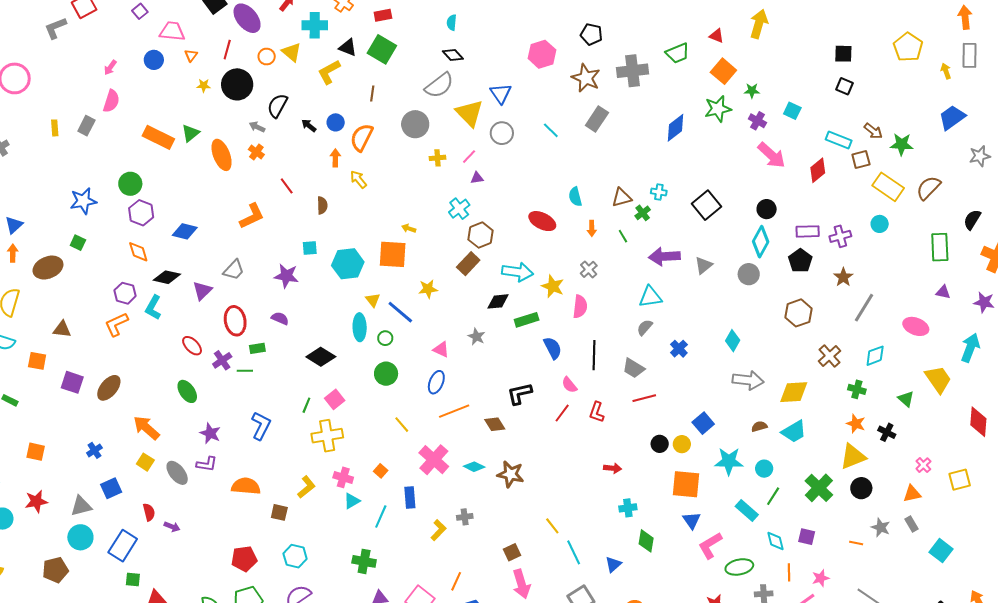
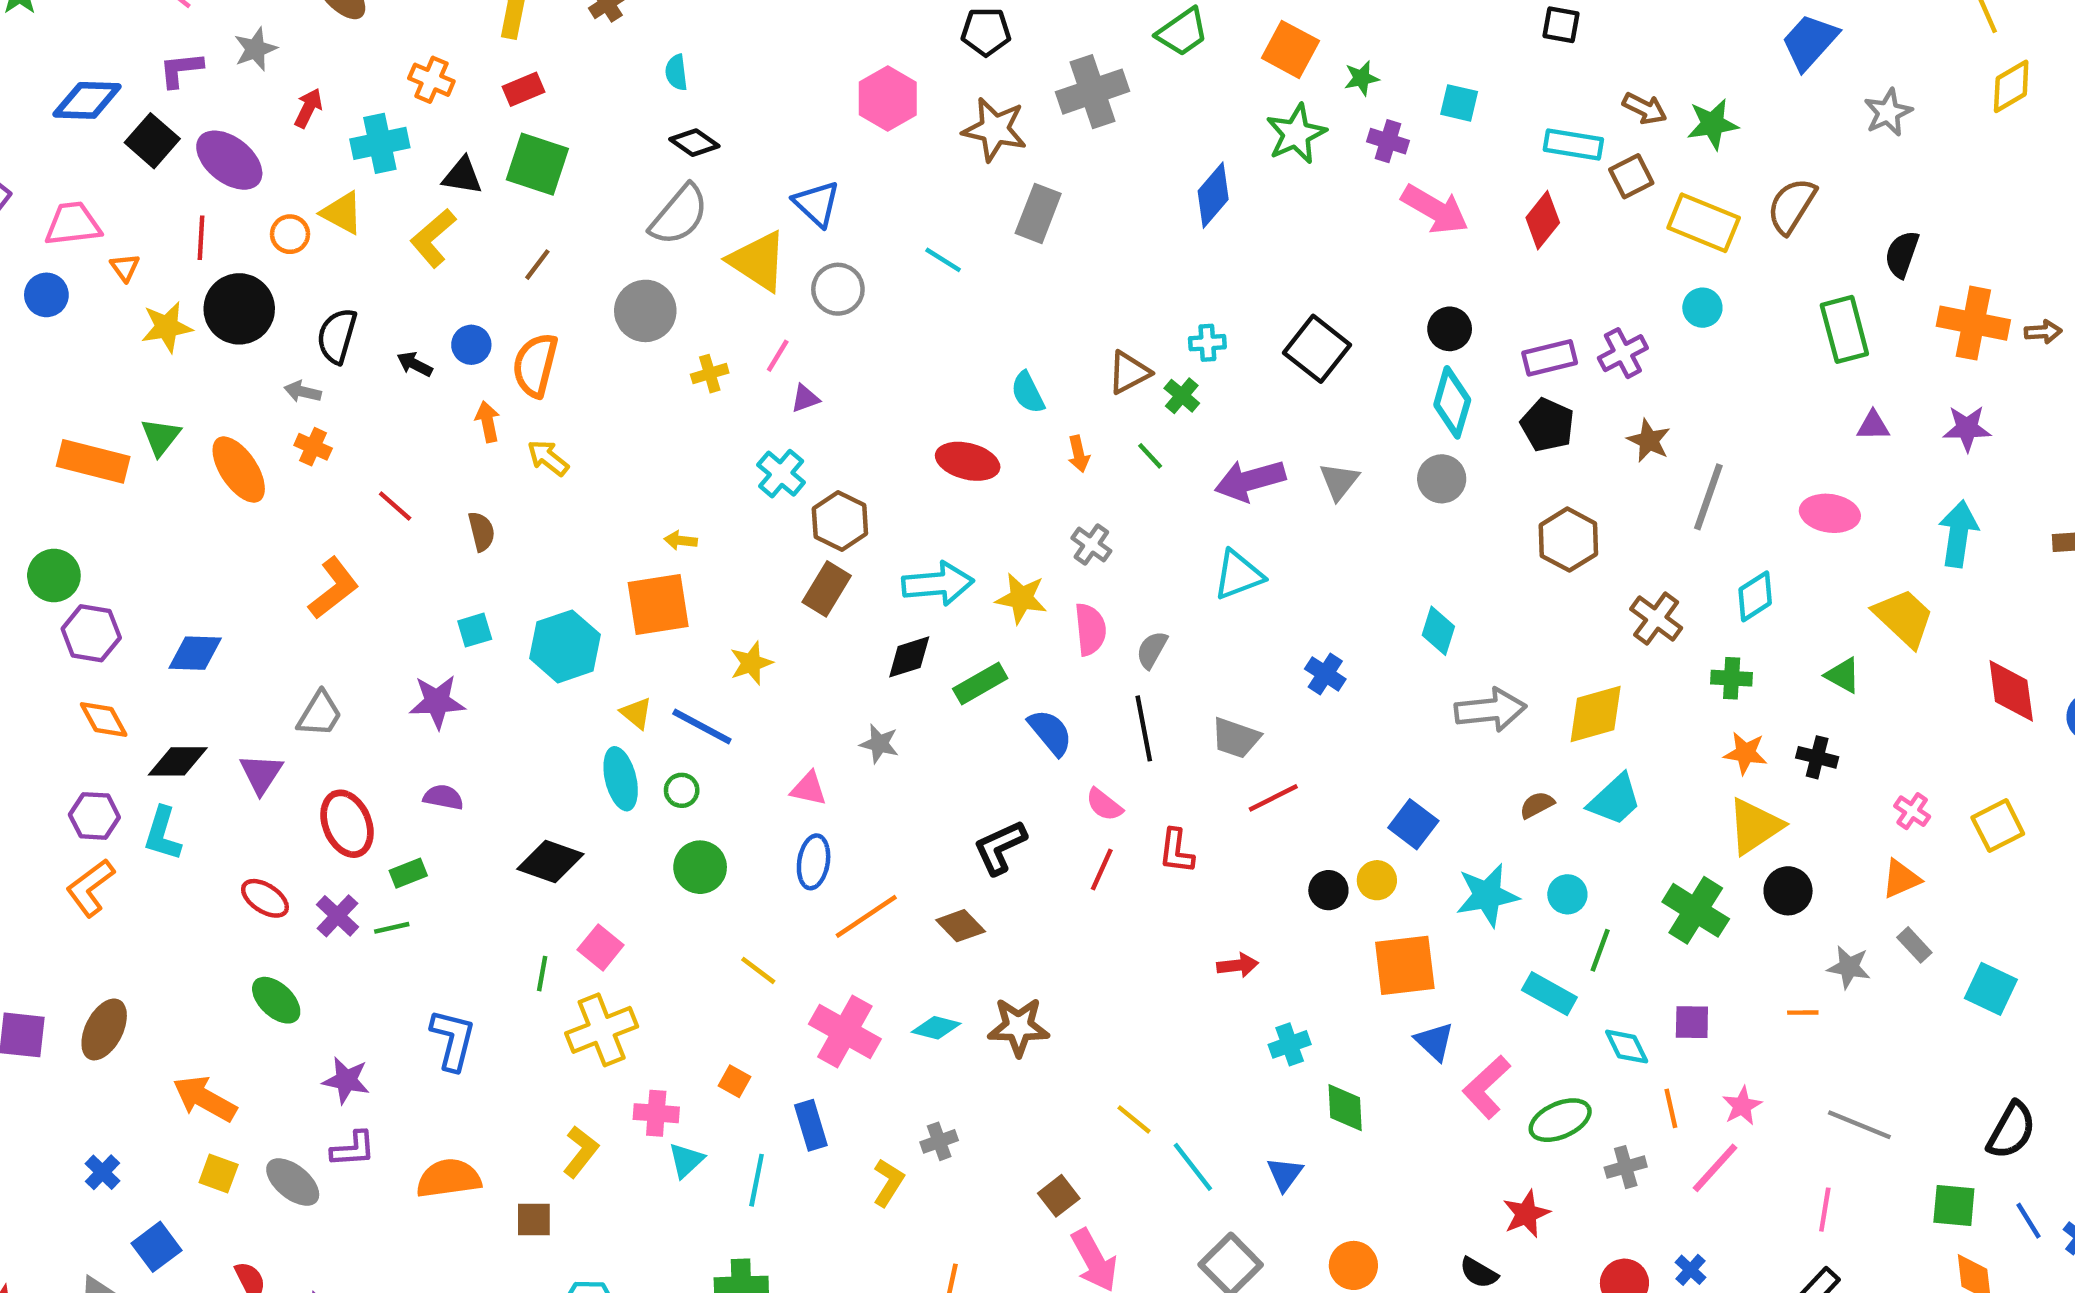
yellow star: (204, 86) -> (167, 327), size x1.6
brown line: (372, 94) -> (537, 265), turned 42
gray semicircle: (645, 327) -> (1152, 650), moved

